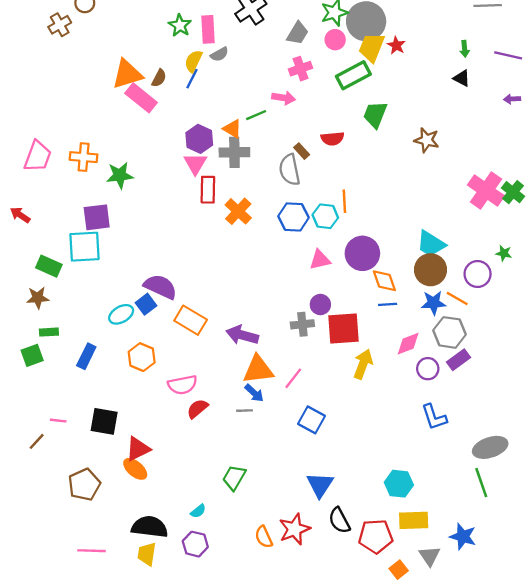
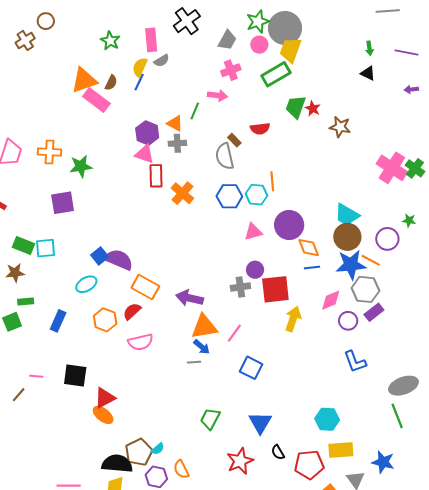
green star: (180, 25) -> (110, 41), moved
red star: (396, 45) -> (313, 108), moved
green line: (256, 115) -> (195, 111), turned -42
gray cross: (234, 152) -> (177, 143), size x0.7
pink triangle: (195, 164) -> (145, 154), turned -40
cyan square: (84, 247) -> (46, 248), moved, size x0.7
blue star: (434, 303) -> (351, 265), size x1.4
blue square: (146, 304) -> (100, 256), moved
red semicircle: (197, 409) -> (132, 311), moved
green trapezoid: (234, 478) -> (210, 419), moved
brown pentagon: (84, 485) -> (139, 452), moved
black semicircle: (339, 520) -> (278, 452), size x0.7
orange semicircle: (264, 537) -> (181, 469), moved

